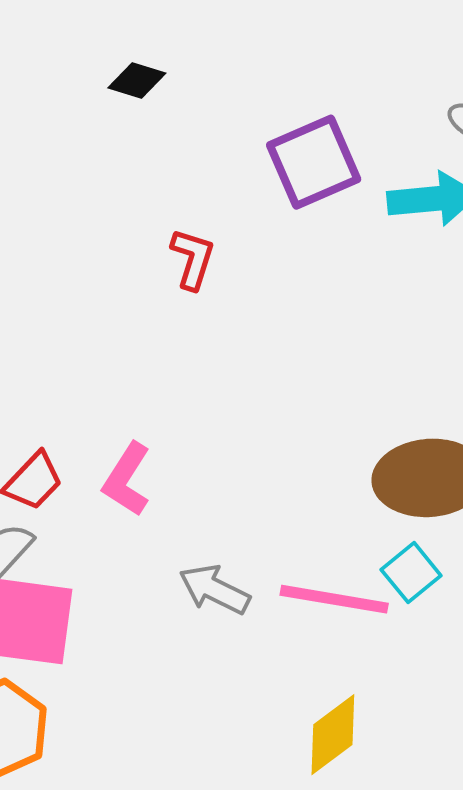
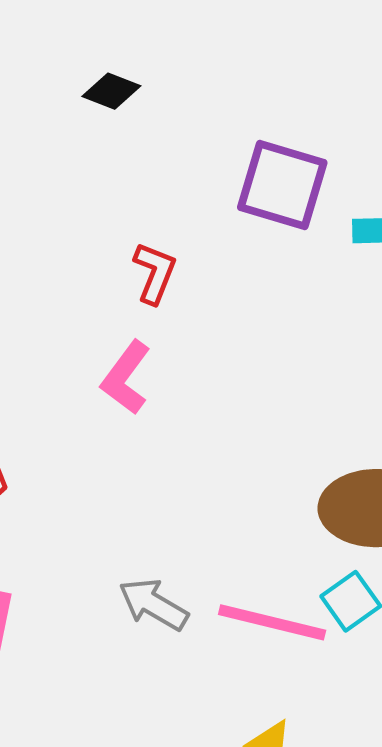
purple square: (314, 162) -> (282, 185), turned 36
pink L-shape: (127, 479) -> (126, 378), moved

